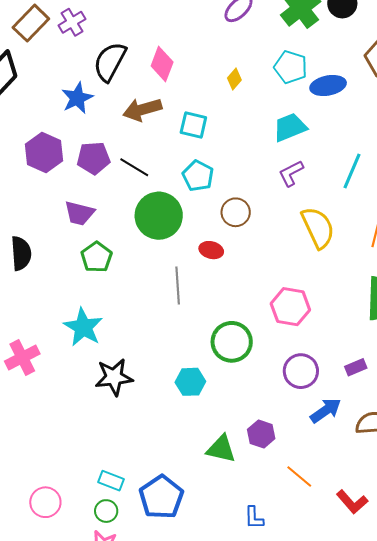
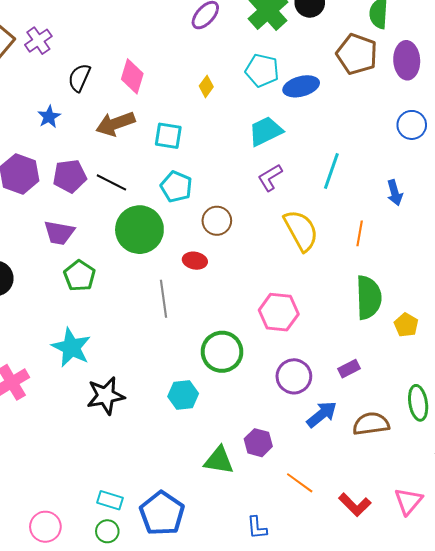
black semicircle: (110, 62) -> (79, 78), size x0.7
blue star: (77, 98) -> (49, 117), size x0.7

